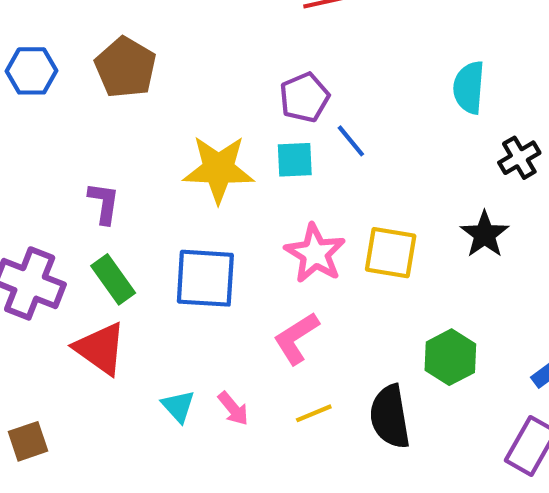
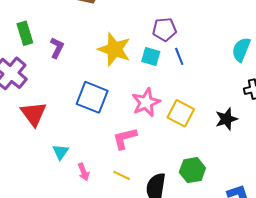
green rectangle: (113, 279) -> (25, 33), moved
pink arrow: (233, 409) -> (84, 172), moved
yellow line: (314, 413) -> (122, 175), turned 30

